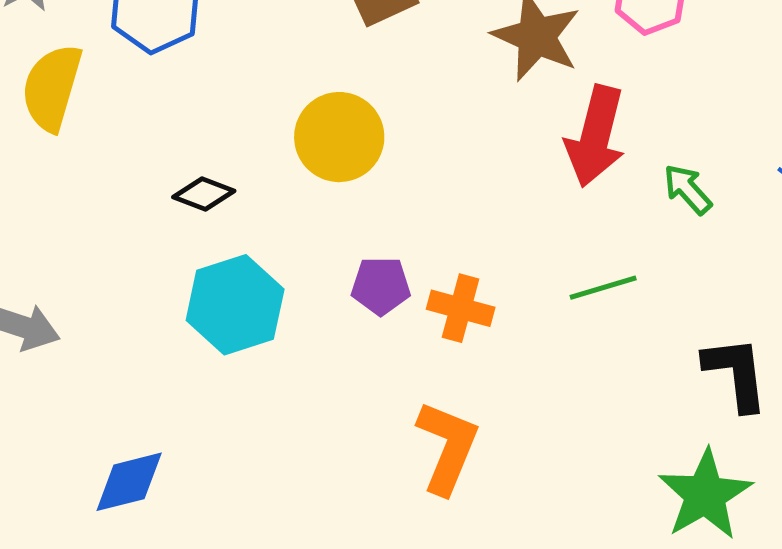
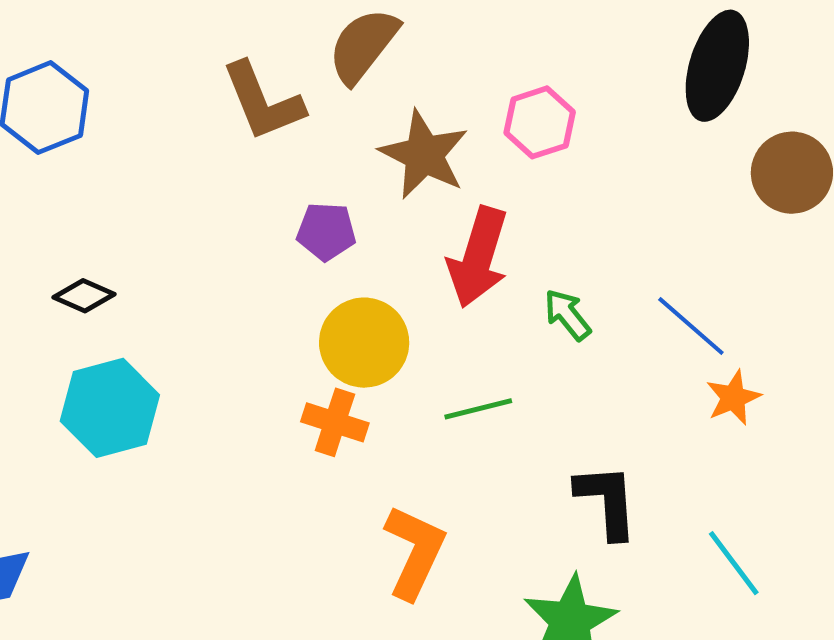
yellow circle: (339, 137) -> (364, 343), moved
purple pentagon: (381, 286) -> (326, 231), moved
orange L-shape: (447, 447) -> (415, 552), moved

